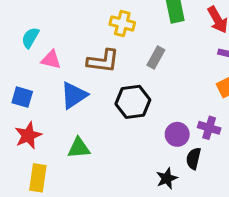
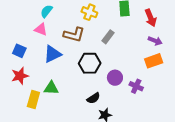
cyan semicircle: (30, 38) -> (46, 11), moved
purple circle: (177, 134) -> (115, 78), moved
black semicircle: (193, 158) -> (93, 98), moved, turned -144
yellow rectangle: (38, 178) -> (33, 100), moved

